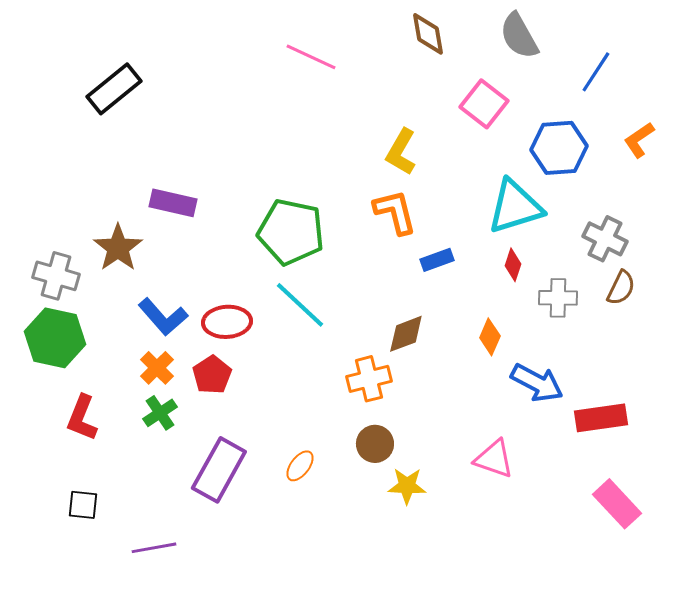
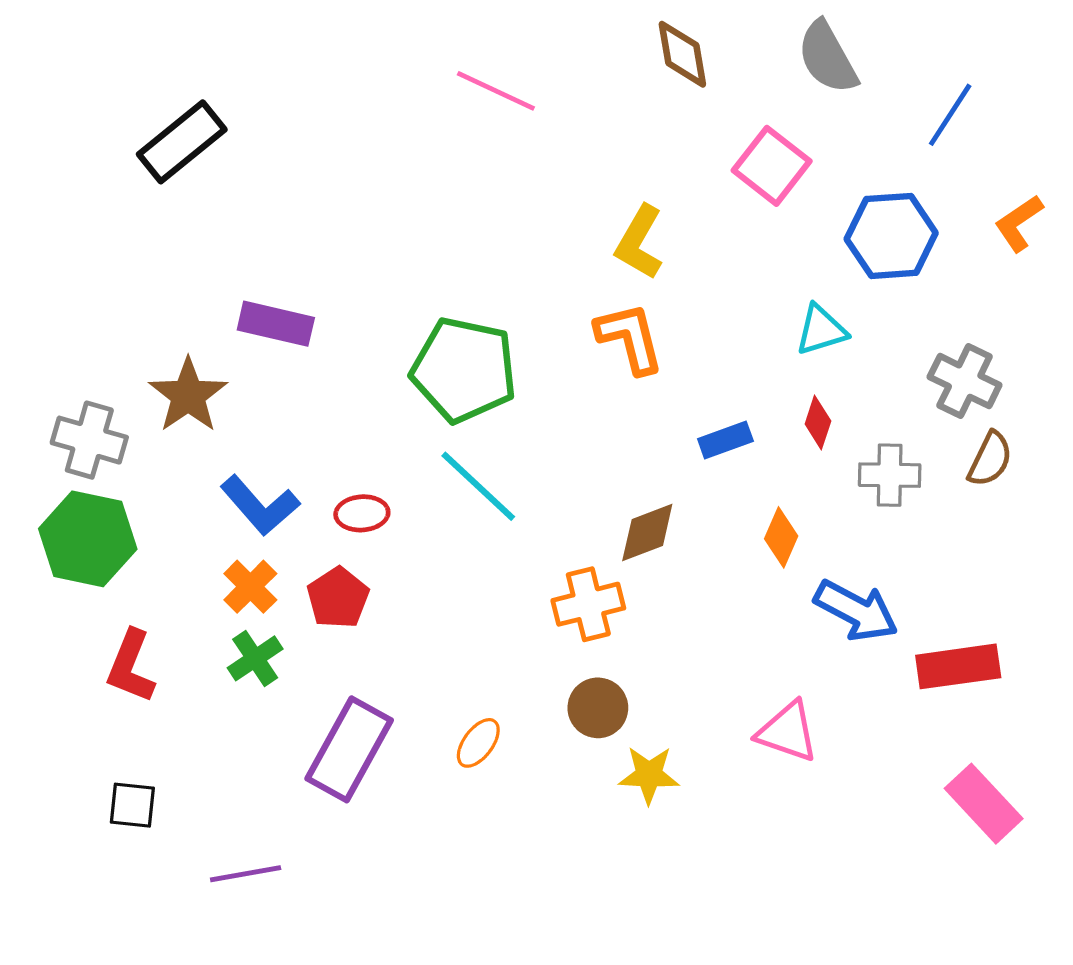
cyan triangle: (515, 207) -> (821, 330), size x0.6
blue rectangle: (437, 260) -> (725, 440), moved
red ellipse: (227, 322) -> (362, 513), size x0.7

